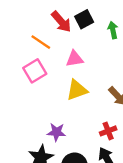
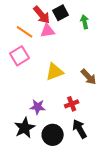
pink triangle: (74, 59) -> (48, 31), moved
red cross: (108, 131) -> (72, 104), moved

